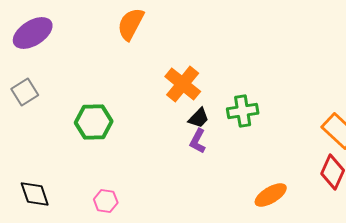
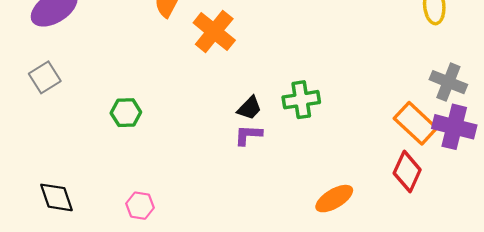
orange cross: (183, 84) -> (214, 31), moved
green hexagon: (94, 122) -> (126, 113), size x0.7
purple L-shape: (198, 141) -> (248, 135), turned 65

